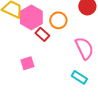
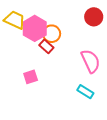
orange circle: (58, 20) -> (52, 34), moved

